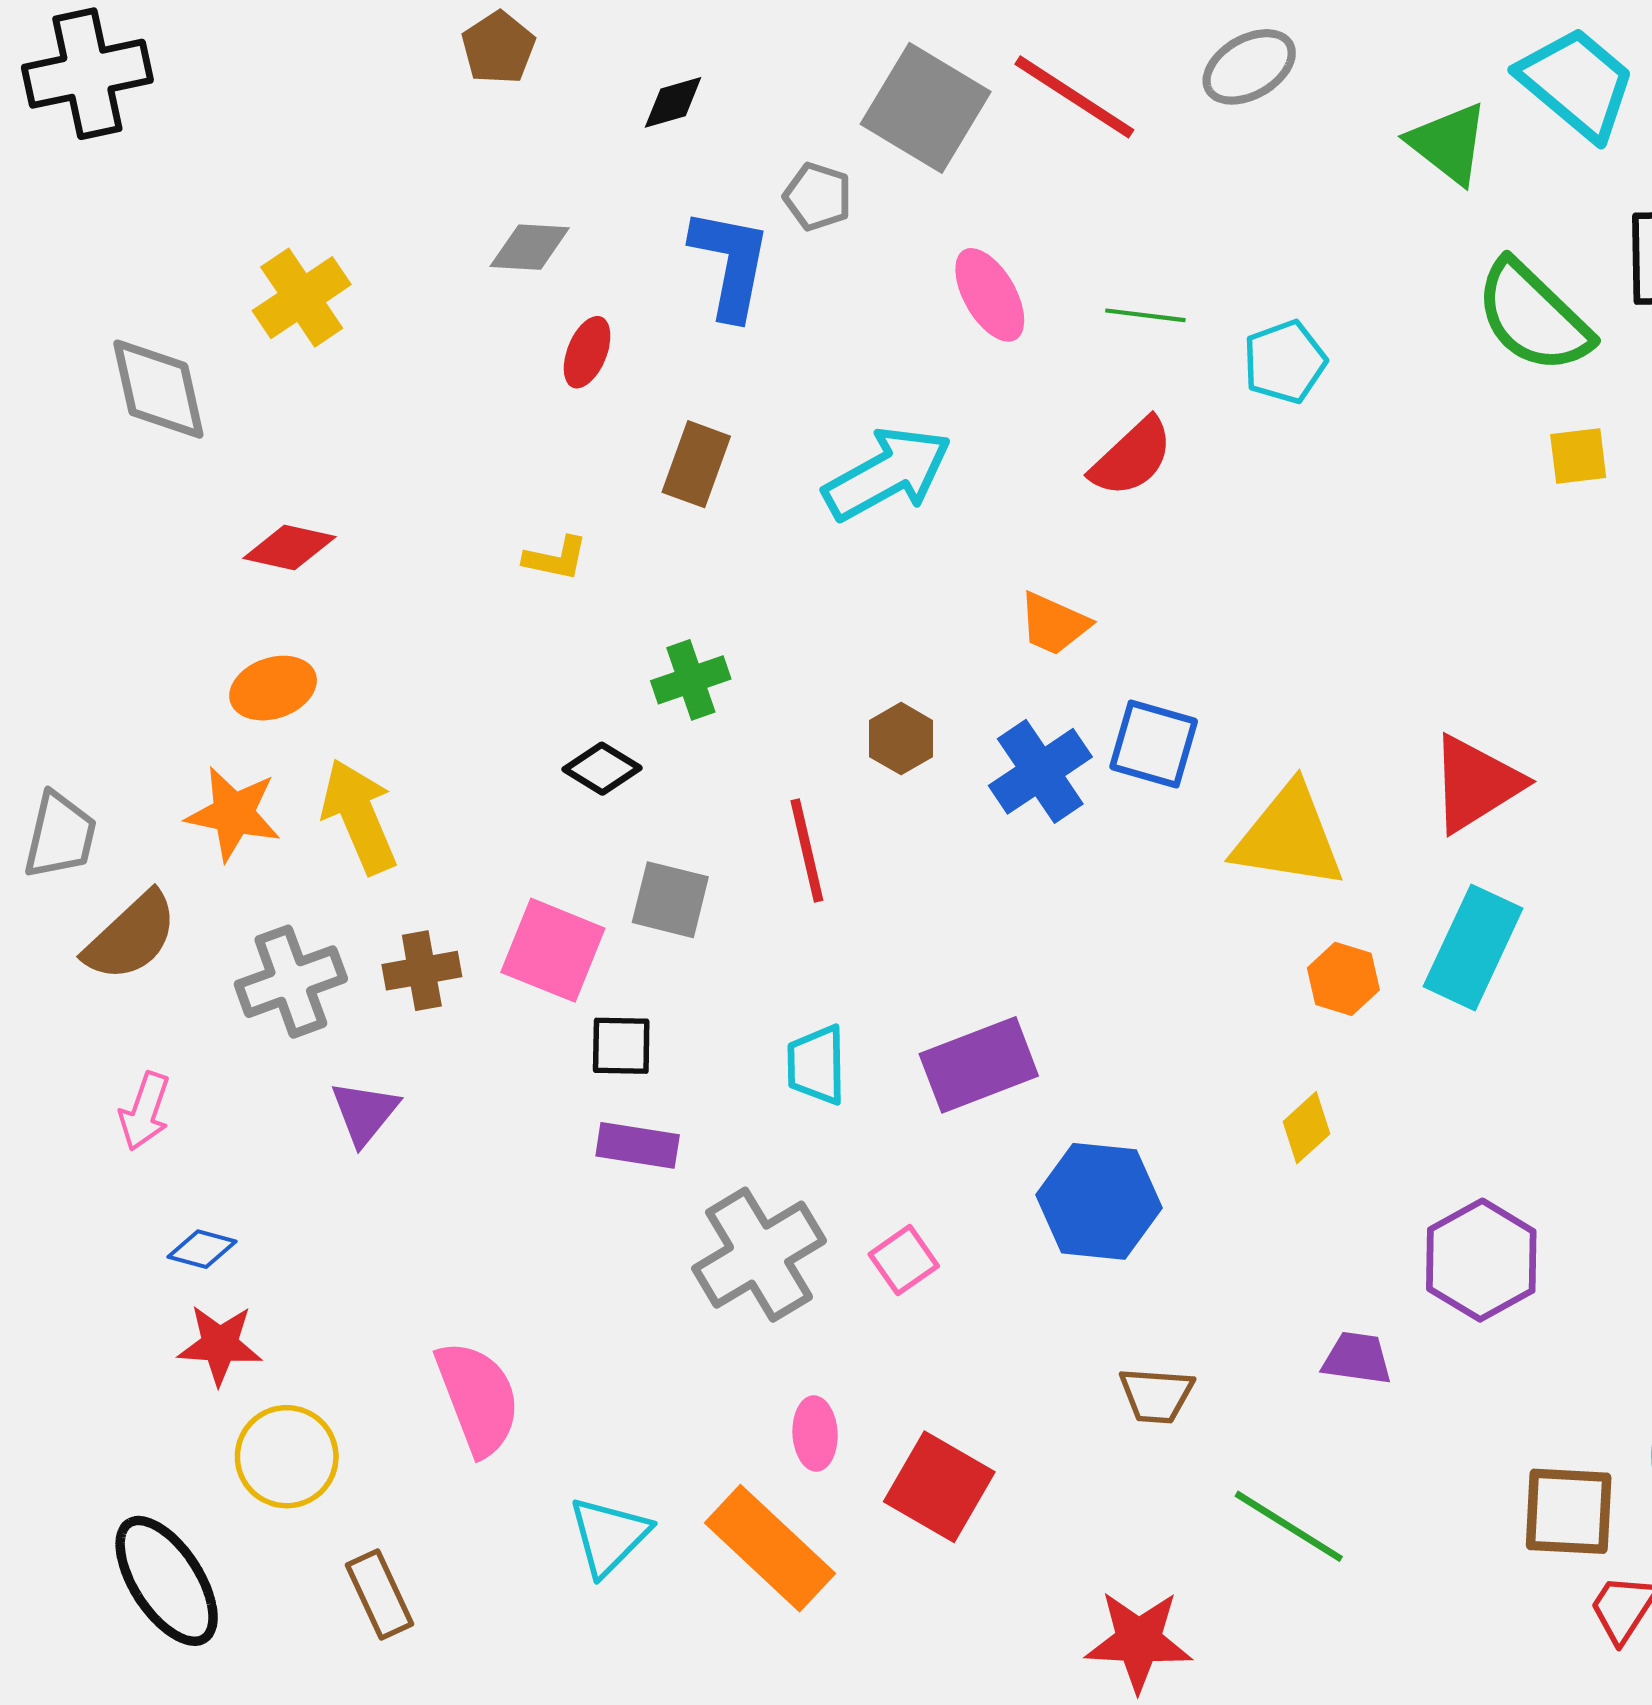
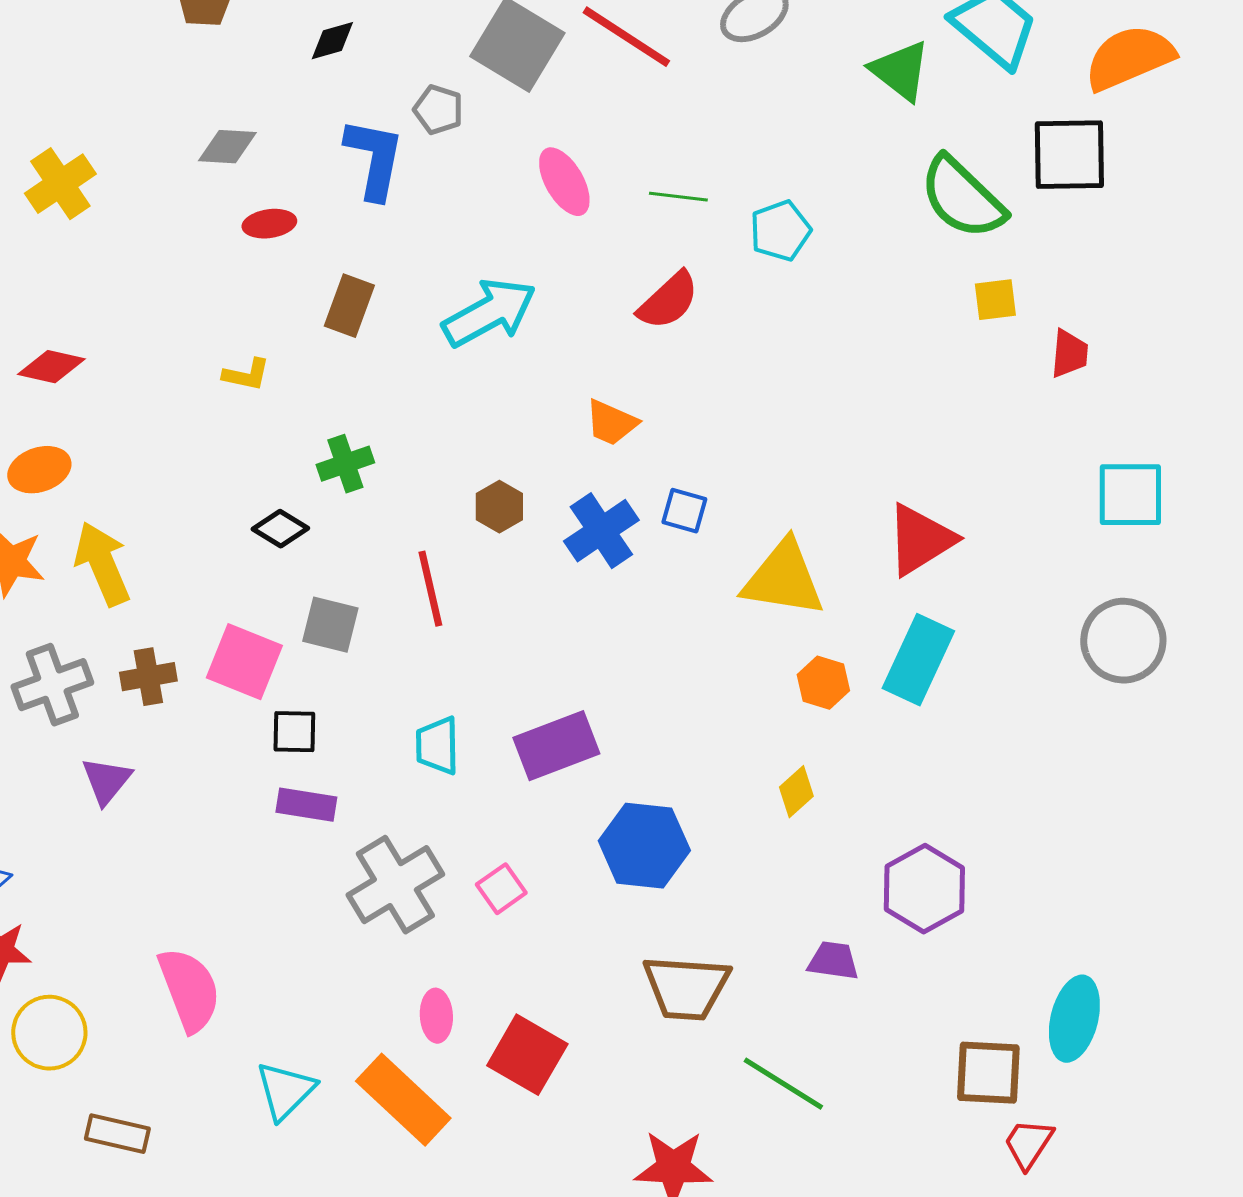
red ellipse: (587, 352) -> (269, 224), turned 60
blue square: (1154, 744) -> (684, 511), size x0.7
brown trapezoid: (1156, 1395) -> (686, 988), size x1.6
brown rectangle: (380, 1595) -> (117, 1134), turned -52

